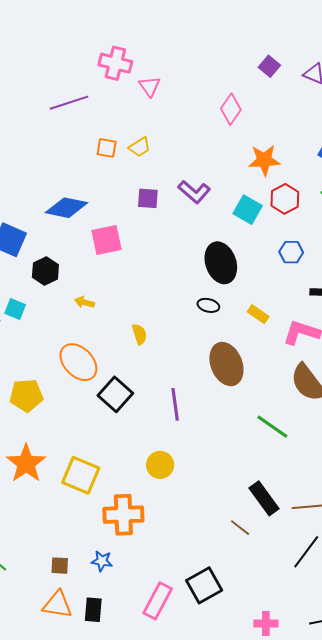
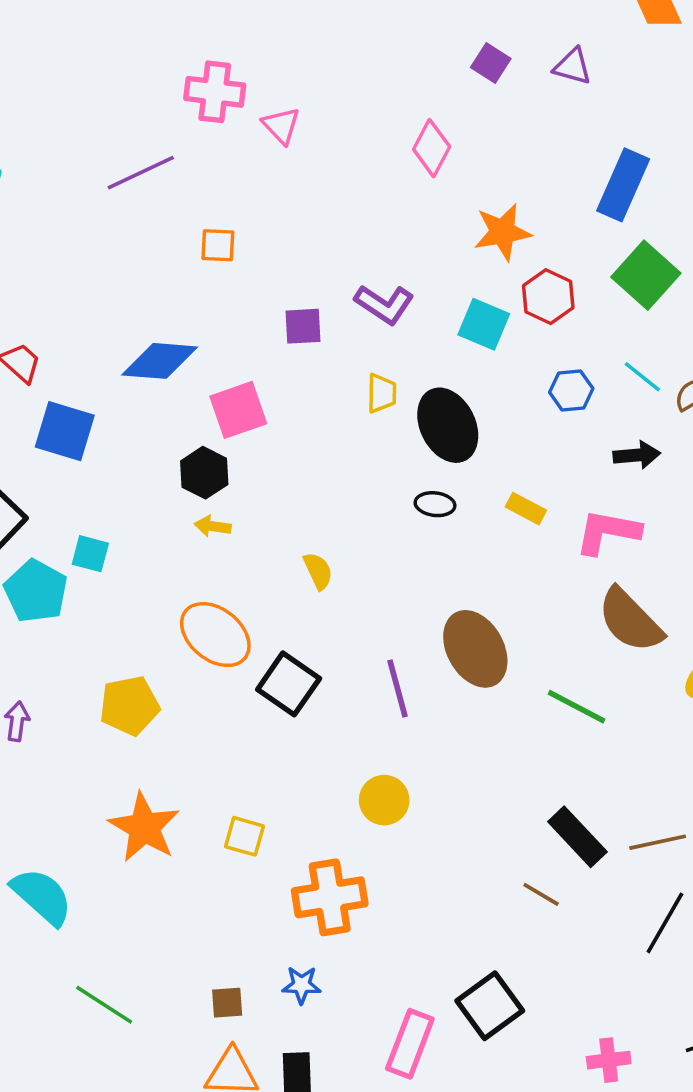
yellow trapezoid: (140, 147) -> (382, 393), moved, turned -50
black hexagon: (45, 271) -> (204, 473), moved
brown ellipse: (226, 364) -> (475, 649), moved
yellow square: (81, 475) -> (245, 836), size x0.6

